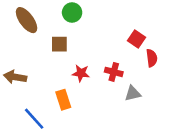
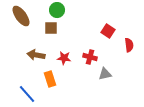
brown square: (59, 44) -> (51, 28), moved
red semicircle: (152, 58) -> (129, 45), moved
brown arrow: (15, 77) -> (36, 55), moved

